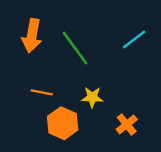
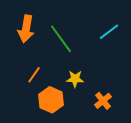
orange line: (42, 92) -> (34, 75), turned -66

